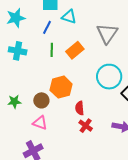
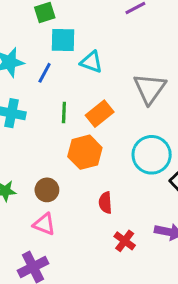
blue line: (47, 27) -> (45, 73), moved
orange hexagon: (61, 87) -> (85, 152), moved
red cross: (86, 126) -> (125, 241), moved

